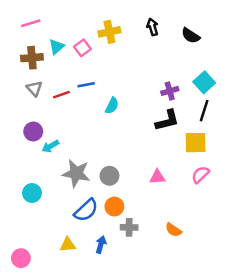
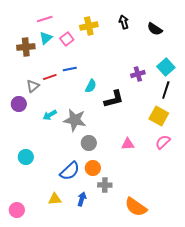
pink line: (31, 23) -> (45, 19), moved
gray triangle: (34, 88) -> (33, 86), moved, turned 32
black L-shape: (167, 120) -> (114, 99), moved
purple circle: (33, 132) -> (19, 104), moved
yellow square: (196, 143) -> (159, 116), turned 30
cyan arrow: (50, 146) -> (50, 115), moved
gray star: (76, 173) -> (75, 120), moved
orange semicircle: (173, 230) -> (136, 207), moved, size x1.6

